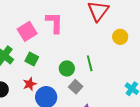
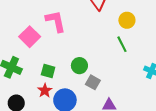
green square: (32, 59) -> (48, 71), moved
green line: (90, 63) -> (122, 44), moved

